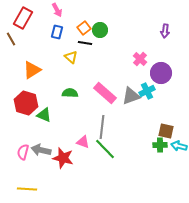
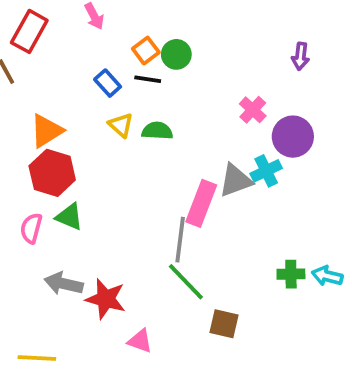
blue rectangle: (57, 32) -> (108, 83), moved, turned -56
yellow triangle: (71, 57) -> (121, 125), moved
green semicircle: (70, 93) -> (157, 131), moved
pink rectangle: (105, 93) -> (201, 203), moved, turned 70
red hexagon: (26, 103) -> (52, 173), moved
brown square: (166, 131) -> (224, 324), moved
pink triangle: (83, 142) -> (140, 341), moved
pink semicircle: (23, 152) -> (31, 228), moved

